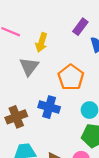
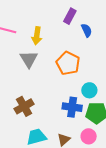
blue cross: (49, 107) -> (72, 107), moved

